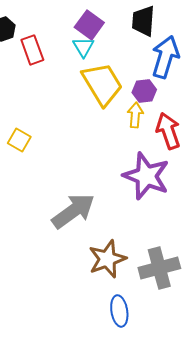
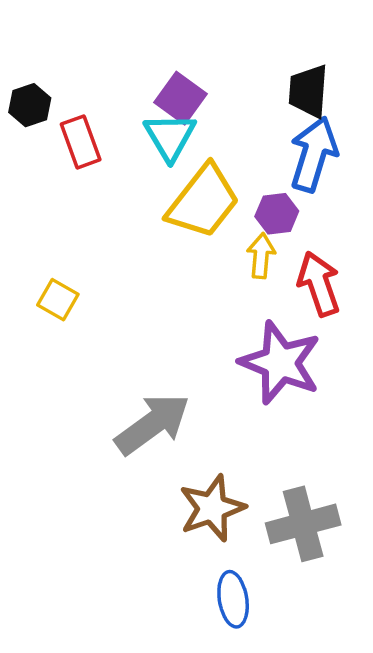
black trapezoid: (143, 21) -> (308, 91), moved
cyan triangle: (83, 47) -> (170, 137), size x1.4
yellow trapezoid: (102, 84) -> (203, 201), turned 69

